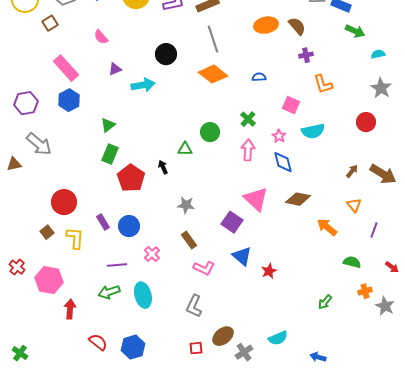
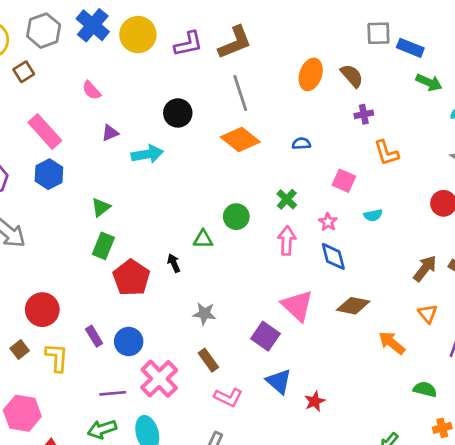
orange ellipse: (266, 25) -> (311, 74), turned -60
cyan semicircle: (313, 131) -> (373, 215), size x0.6
brown arrow: (352, 171) -> (425, 268), size x1.5
pink cross: (152, 254) -> (159, 379), size x1.8

